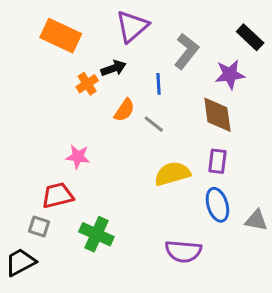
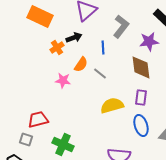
pink star: (78, 157) -> (63, 80), moved

